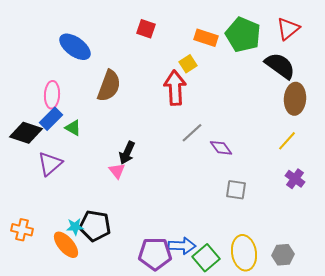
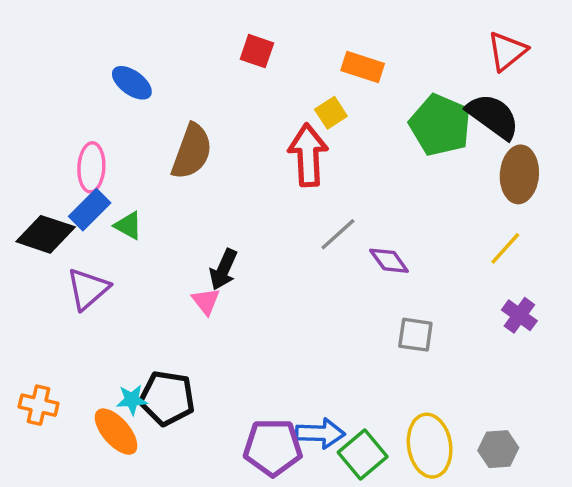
green pentagon: (243, 35) -> (440, 125), moved
blue ellipse: (75, 47) -> (132, 83), size x0.7

